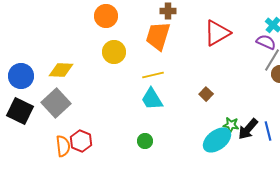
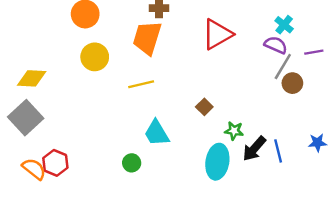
cyan trapezoid: (152, 99) -> (157, 133), moved
green star: (231, 125) -> (234, 131), moved
cyan ellipse: (217, 140) -> (217, 162), turned -44
orange semicircle: (63, 146) -> (34, 169), turned -45

